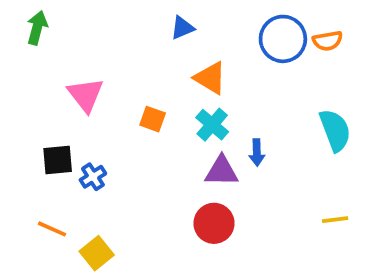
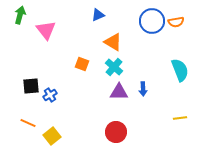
pink triangle: (85, 95) -> (46, 30), moved
blue arrow: (257, 153) -> (143, 89), moved
red circle: (214, 223) -> (116, 132), moved

